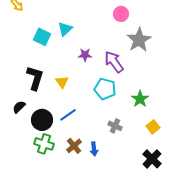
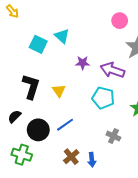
cyan triangle: (65, 29) -> (62, 36), turned -35
purple arrow: (114, 62) -> (112, 70), turned -35
green cross: (44, 144) -> (22, 155), moved

